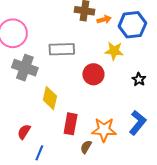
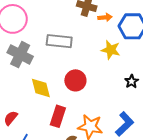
red circle: (93, 74) -> (75, 80), moved
yellow diamond: (50, 98) -> (41, 88), turned -35

